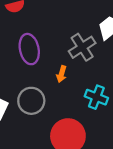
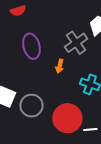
gray circle: (31, 101) -> (31, 106), moved

